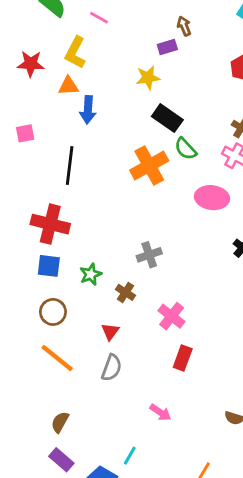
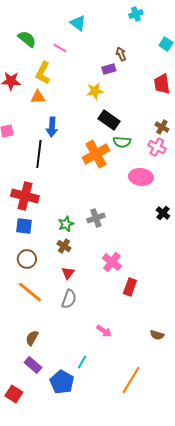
blue arrow: (88, 110) -> (52, 127), moved
green semicircle: (185, 149) -> (122, 142), turned -42
green star: (91, 274) -> (66, 224), moved
brown cross: (126, 292) -> (64, 246), moved
red rectangle: (183, 358) -> (130, 287), moved

